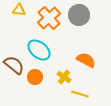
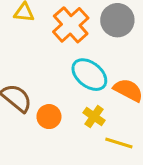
cyan ellipse: (39, 50) -> (89, 75), moved

